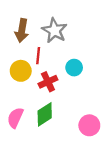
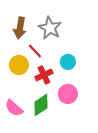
red line: (38, 56) -> (35, 51), turned -49
pink semicircle: (15, 118) -> (14, 108), turned -72
pink circle: (89, 125) -> (68, 94), moved

